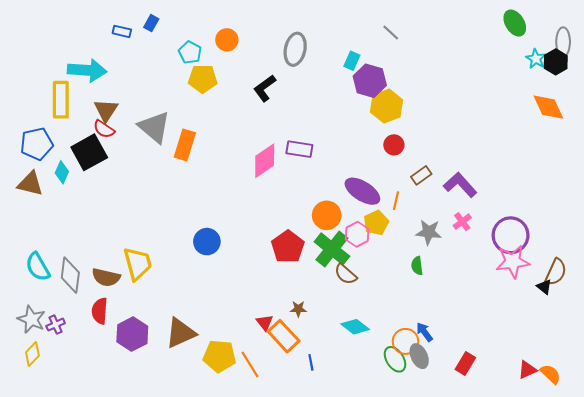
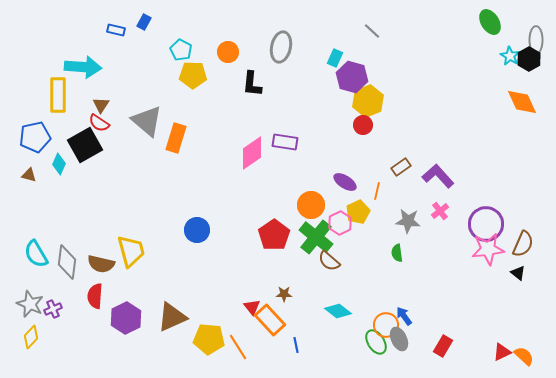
orange circle: (227, 40) -> (228, 52), moved
black L-shape: (265, 88) -> (252, 84), turned -48
brown triangle: (106, 110) -> (101, 105), size x0.7
red circle: (394, 145) -> (363, 125), moved
brown triangle: (30, 184) -> (29, 175), size x0.6
purple ellipse: (362, 191) -> (345, 182), size x0.7
brown semicircle: (556, 272) -> (523, 244), moved

